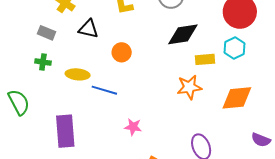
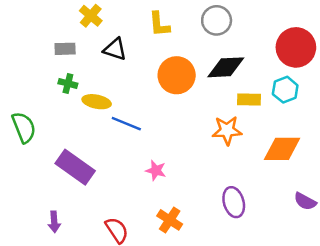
gray rectangle: (47, 33) -> (65, 49), turned -30
orange circle: (122, 52) -> (177, 75), moved, size x1.6
green cross: (43, 62) -> (68, 83), moved
purple rectangle: (65, 131) -> (75, 167), turned -56

